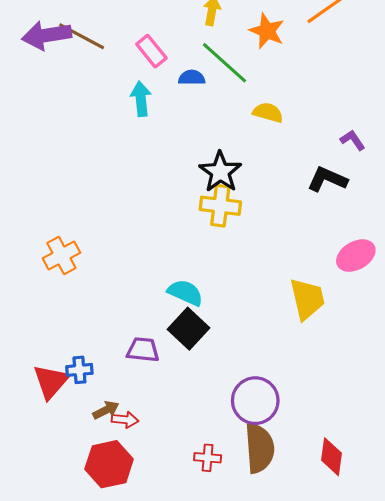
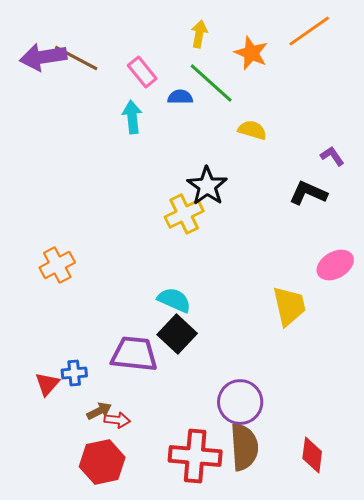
yellow cross: (220, 206) -> (184, 214), moved, turned -33
purple trapezoid: (143, 350) -> (134, 354), size x1.5
red triangle: (51, 382) -> (47, 384), size x0.7
red cross: (208, 458) -> (195, 456), size x2.0

